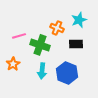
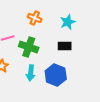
orange cross: (57, 28) -> (35, 18), moved

